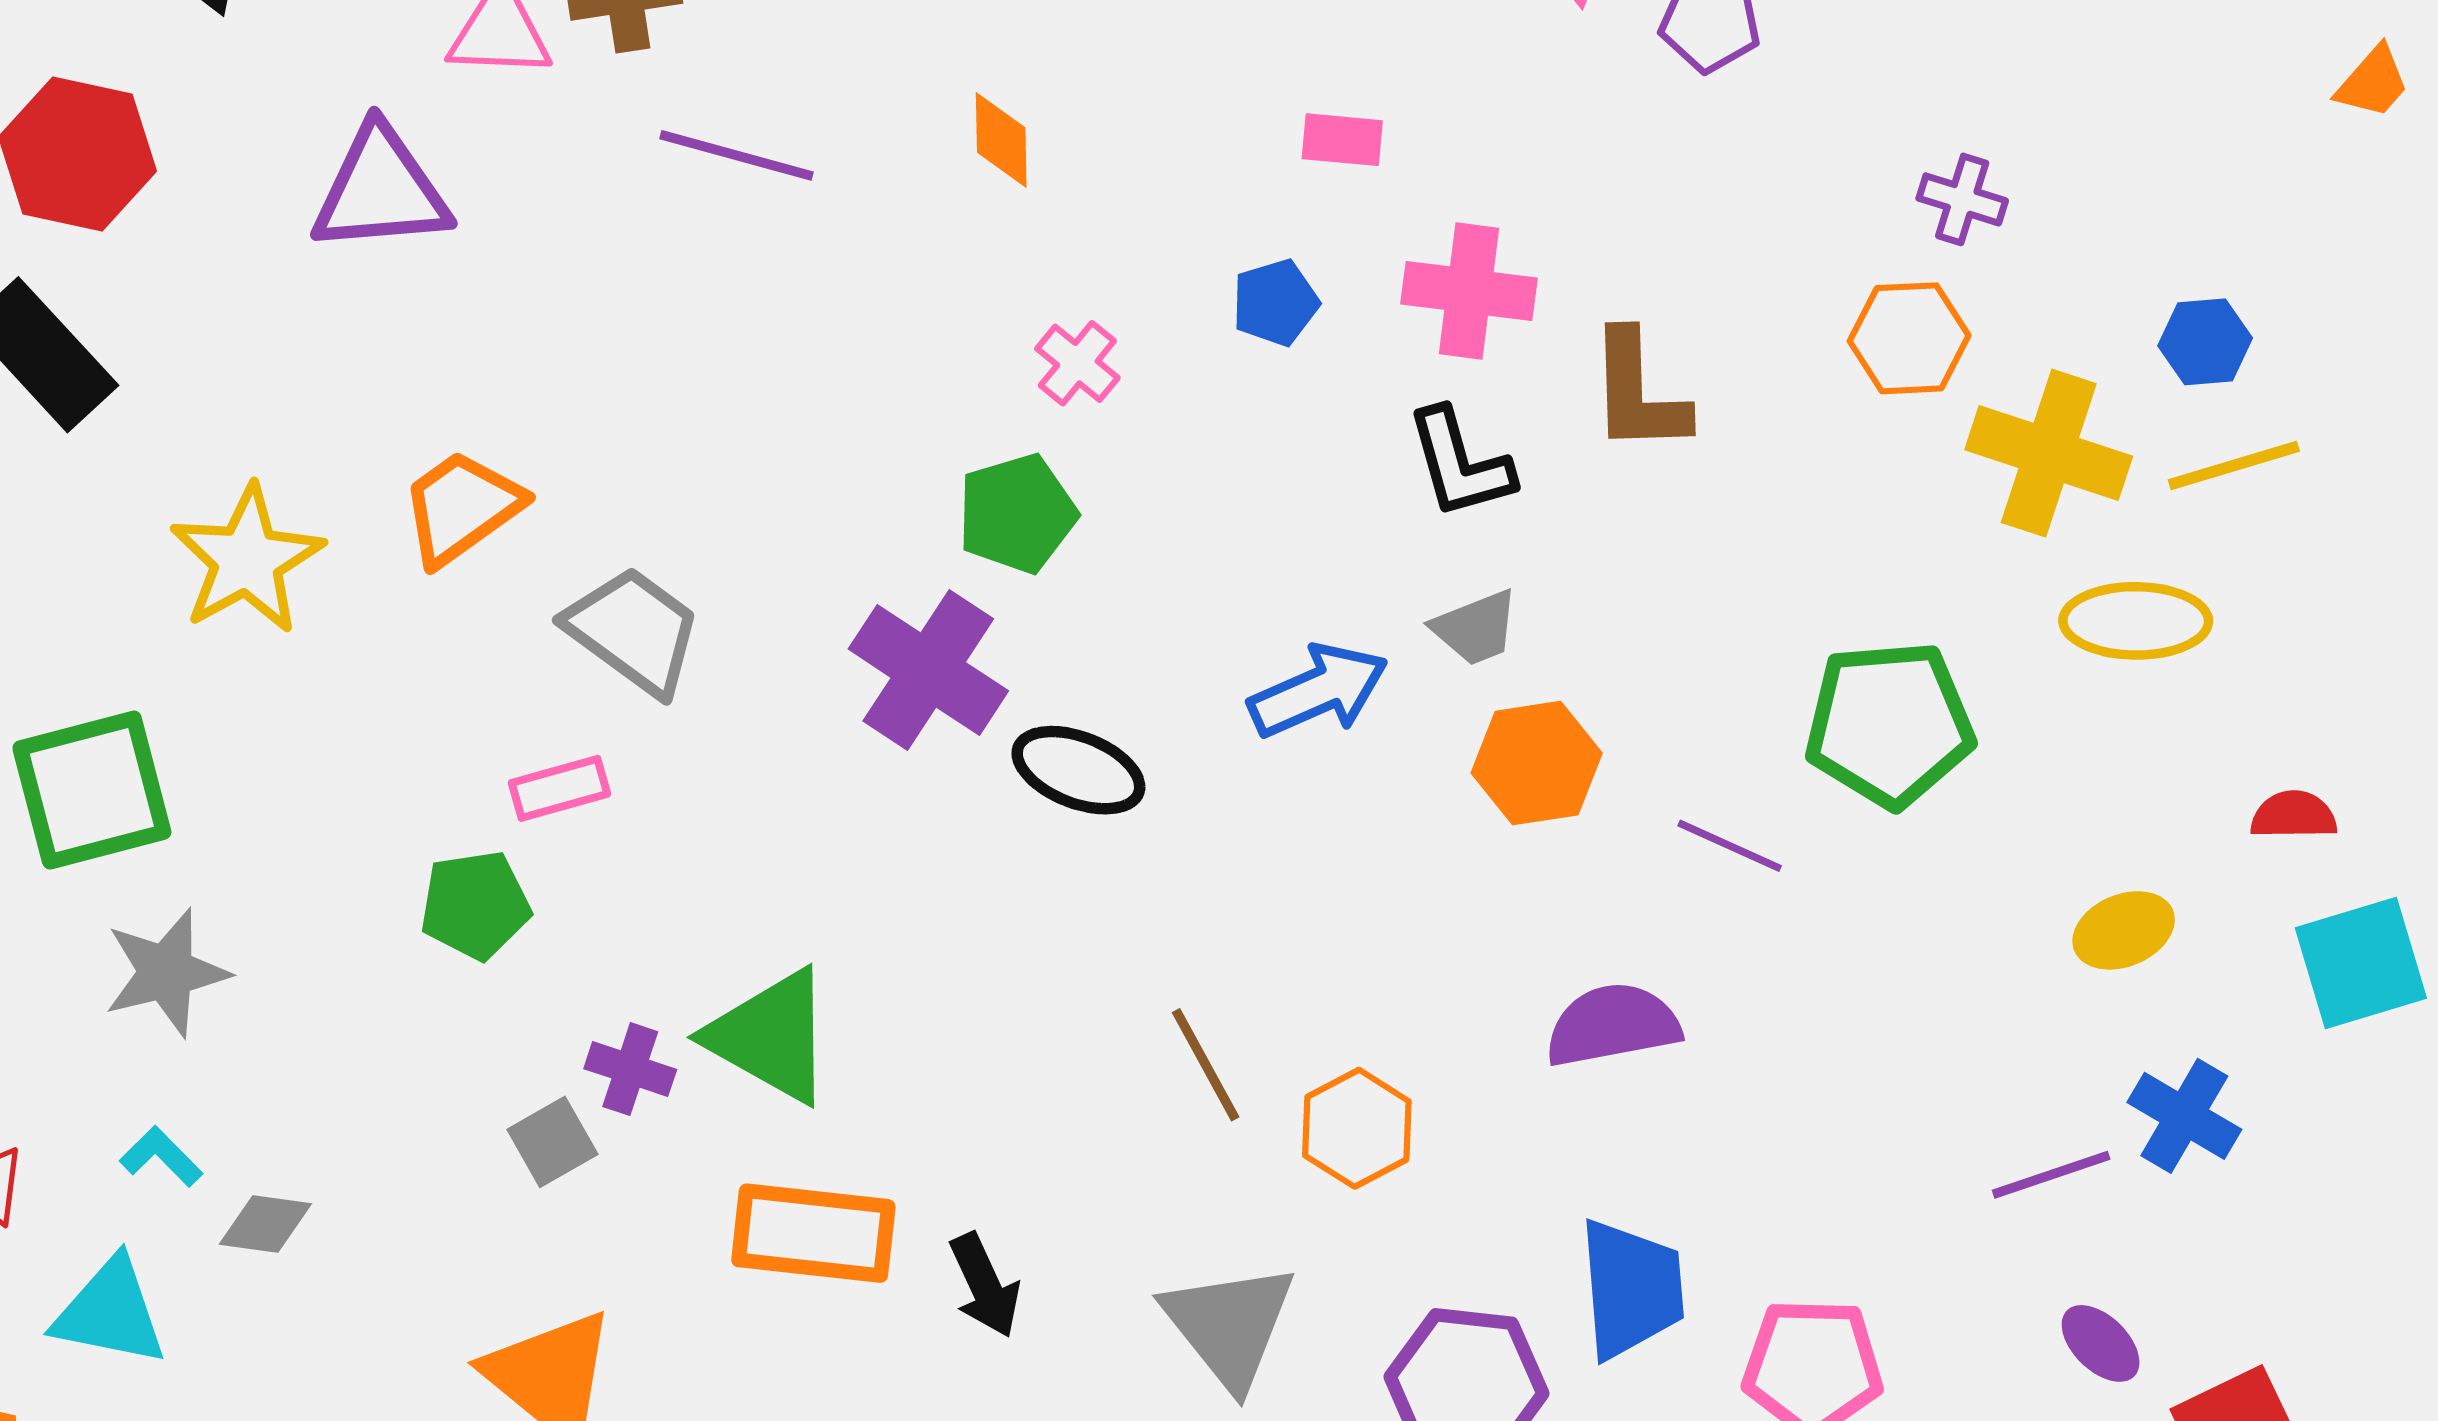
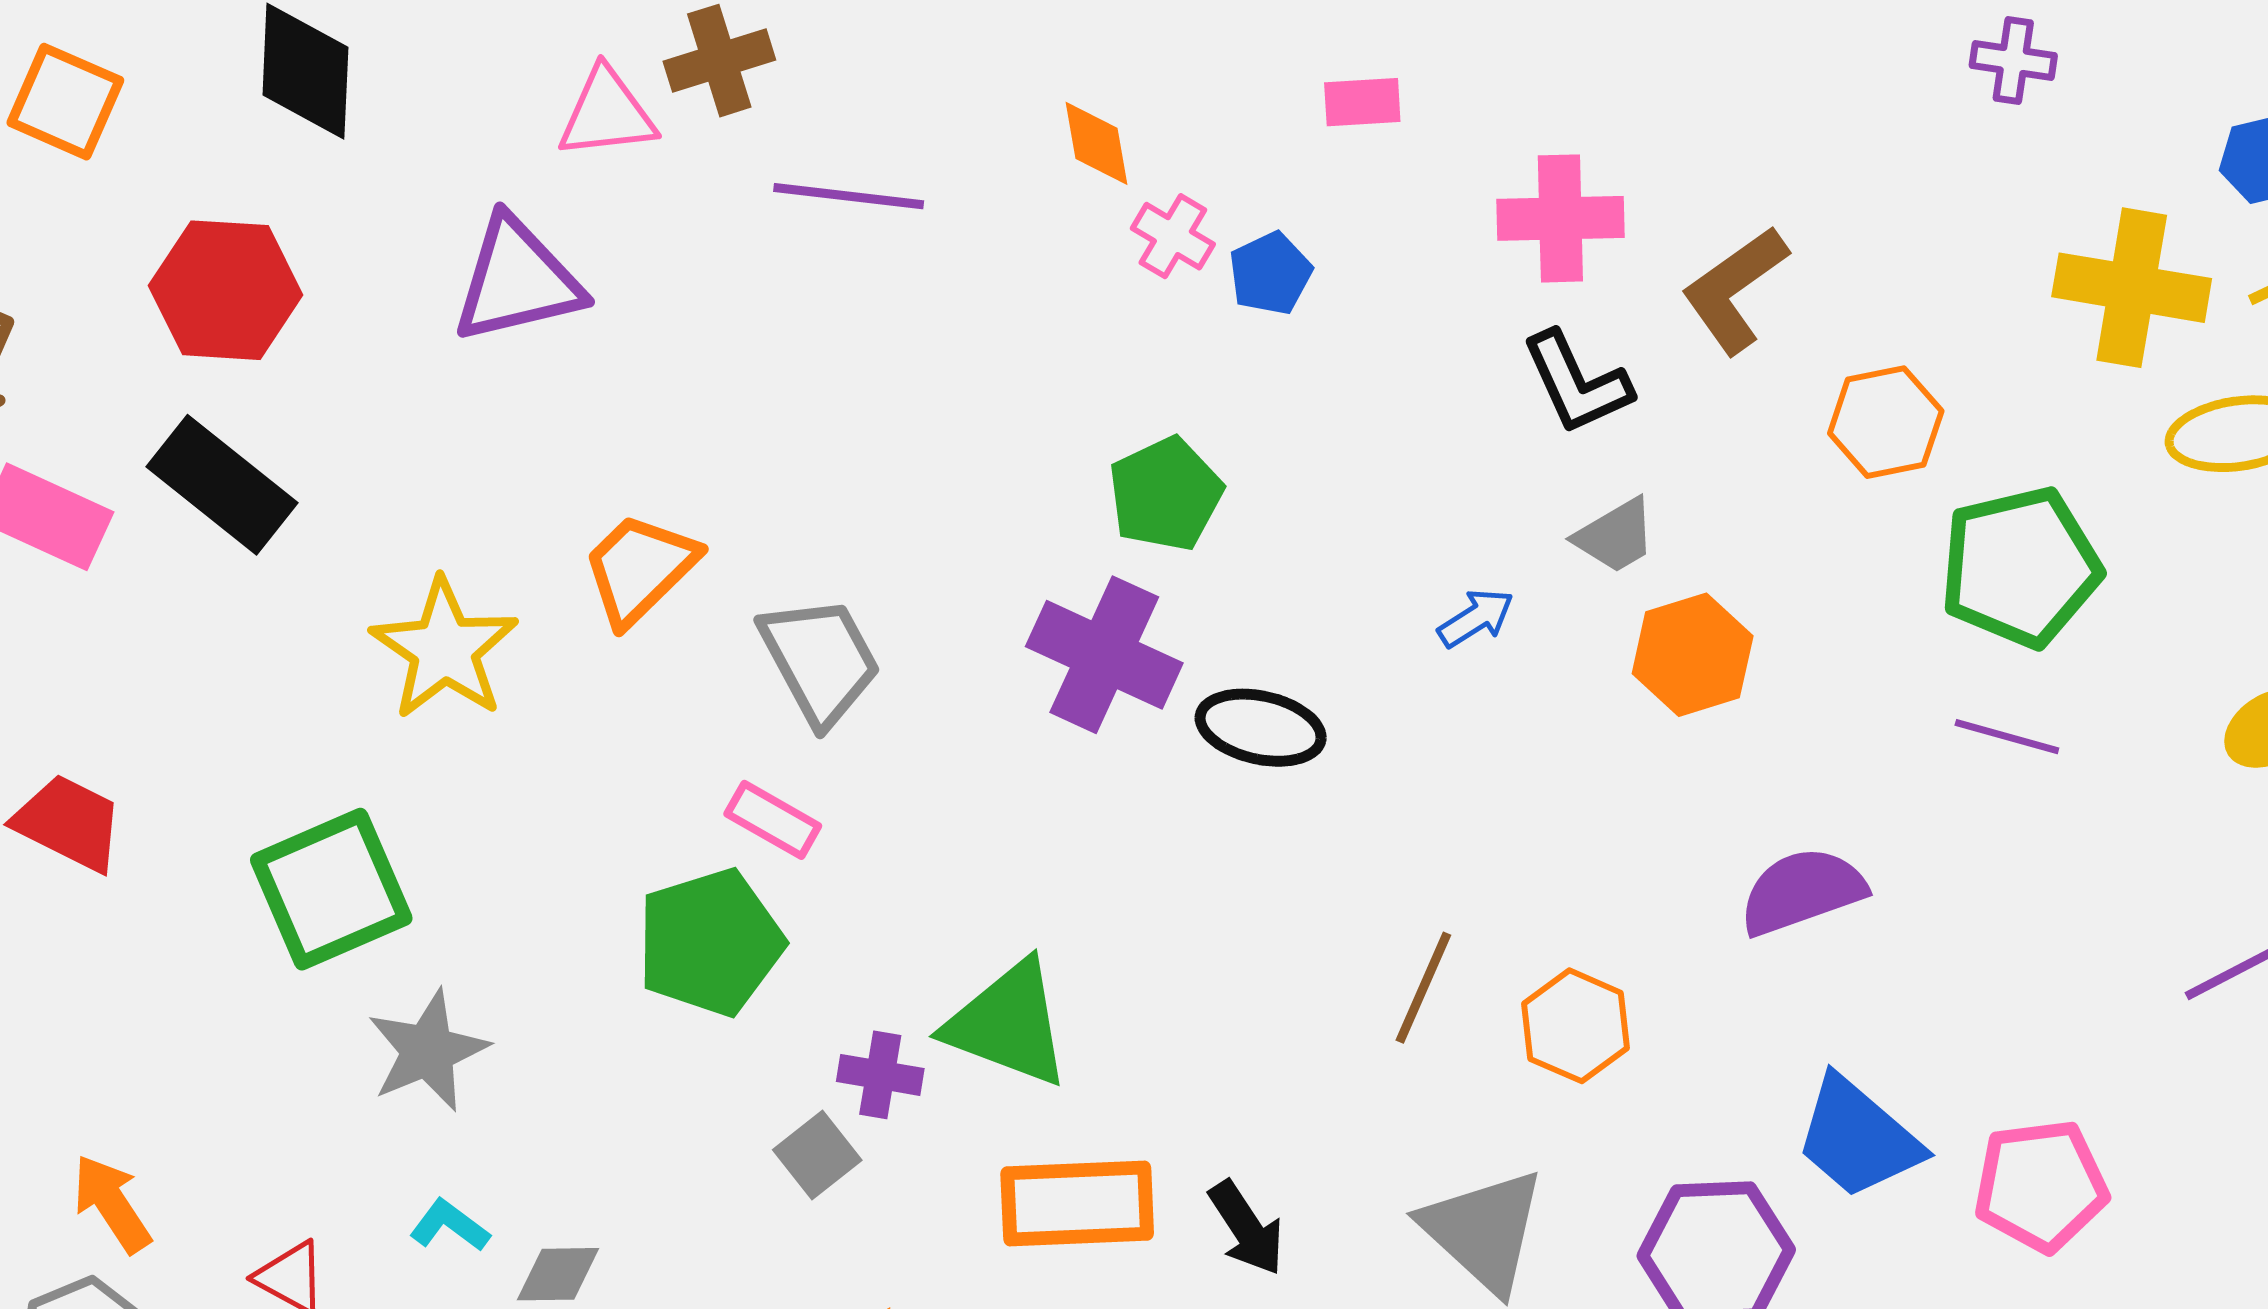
pink rectangle: (1342, 140) -> (1362, 102), moved
blue pentagon: (1275, 303) -> (1270, 273), moved
orange hexagon: (1909, 338) -> (1886, 422), moved
pink cross: (1077, 363) -> (1173, 236), moved
brown L-shape: (1638, 392) -> (1735, 290), turned 65
gray trapezoid: (634, 631) -> (820, 660), turned 34
blue arrow: (1318, 691) -> (1476, 618), size x0.6
pink rectangle: (560, 788) -> (773, 820), turned 54
purple line: (1730, 846) -> (2007, 737), moved
green pentagon: (475, 905) -> (710, 942), size x1.4
brown line: (1206, 1065) -> (1423, 988), turned 61
blue trapezoid: (1631, 1289) -> (1858, 1138), turned 144

